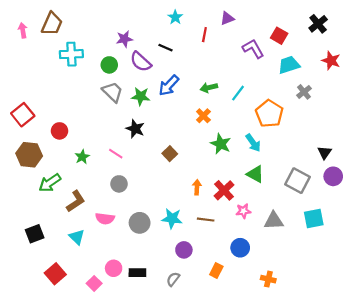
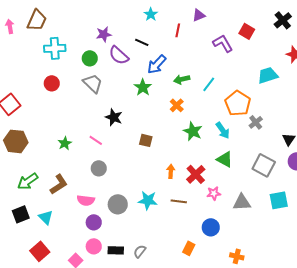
cyan trapezoid: (289, 65) -> (268, 75), moved
blue arrow: (169, 85) -> (157, 64), moved
gray cross: (304, 92) -> (256, 122), moved
green star: (141, 96) -> (143, 87), moved, turned 30
red circle: (60, 131) -> (52, 83), moved
brown square: (170, 154) -> (146, 140), turned -32
green arrow: (50, 183) -> (28, 181), moved
cyan triangle: (77, 237) -> (46, 217), moved
purple circle: (184, 250) -> (94, 222), moved
gray semicircle: (173, 279) -> (140, 251), moved

